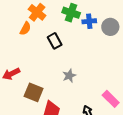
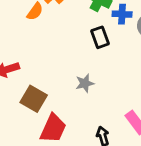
black rectangle: (55, 41) -> (100, 37), moved

